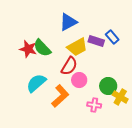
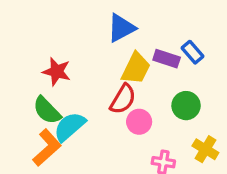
yellow trapezoid: (77, 47) -> (136, 68), turned -35
green semicircle: (42, 48) -> (47, 110), moved
green circle: (108, 86) -> (186, 106), moved
orange L-shape: (60, 96) -> (47, 148), moved

